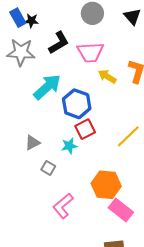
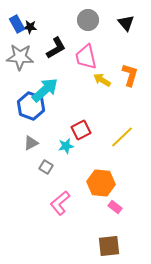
pink trapezoid: (90, 52) -> (86, 57), turned 80
blue hexagon: (77, 104) -> (31, 106), moved
pink rectangle: (121, 210) -> (115, 207), size x0.6

